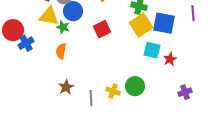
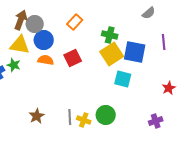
green star: (63, 27) -> (14, 65), moved
orange semicircle: (61, 51) -> (46, 60), moved, turned 91
red star: (170, 59) -> (169, 88), moved
gray line: (91, 98) -> (70, 117), moved

